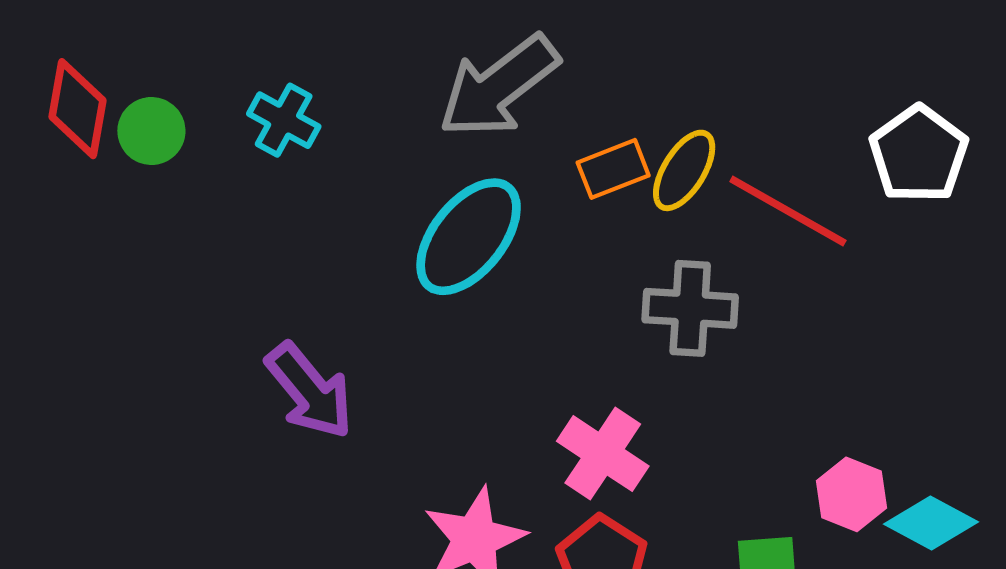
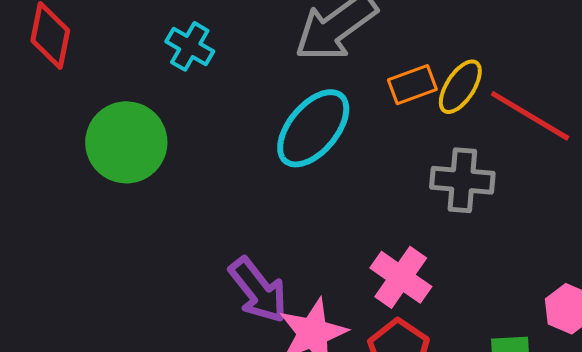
green circle: (151, 131) -> (126, 142), moved, size x1.8
purple arrow: (310, 391) -> (258, 290), moved

